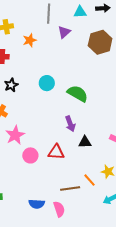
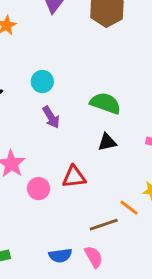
green semicircle: (78, 94) -> (105, 103), moved
purple arrow: (70, 124) -> (51, 117), moved
black triangle: (85, 142) -> (107, 142), moved

